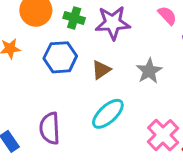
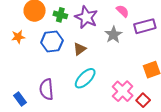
purple star: (113, 23) -> (86, 17), turned 30
gray star: (149, 71) -> (113, 35), moved

